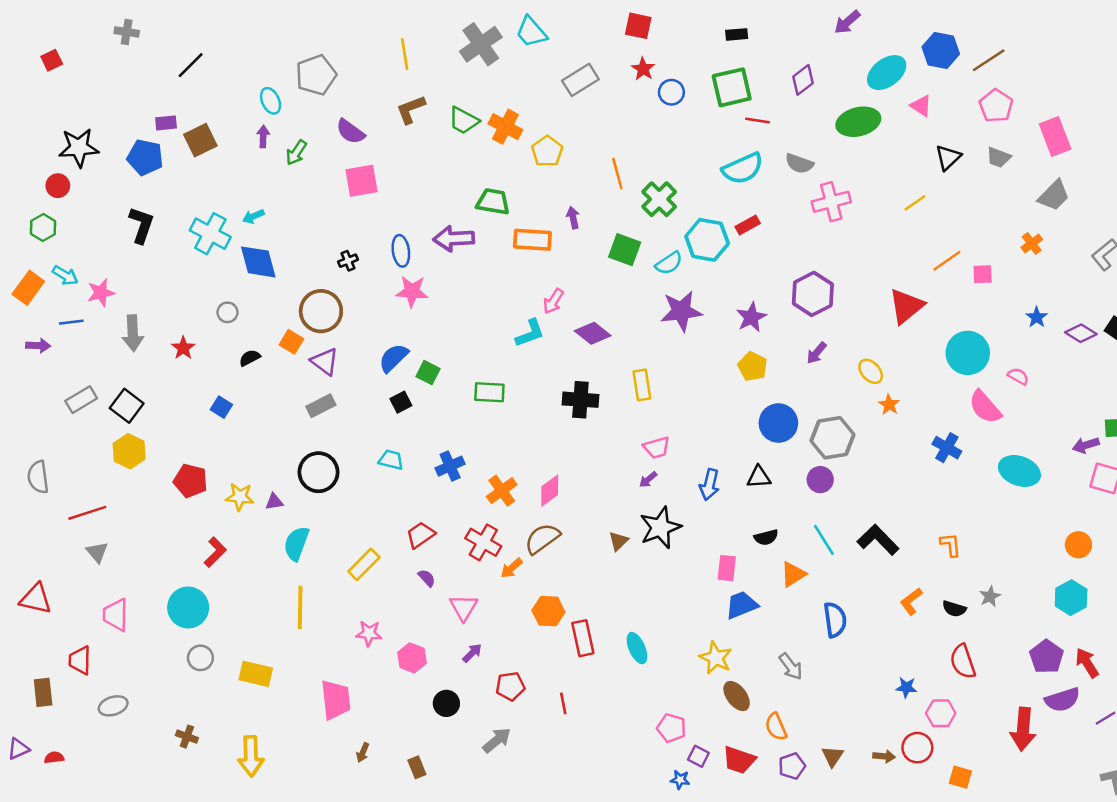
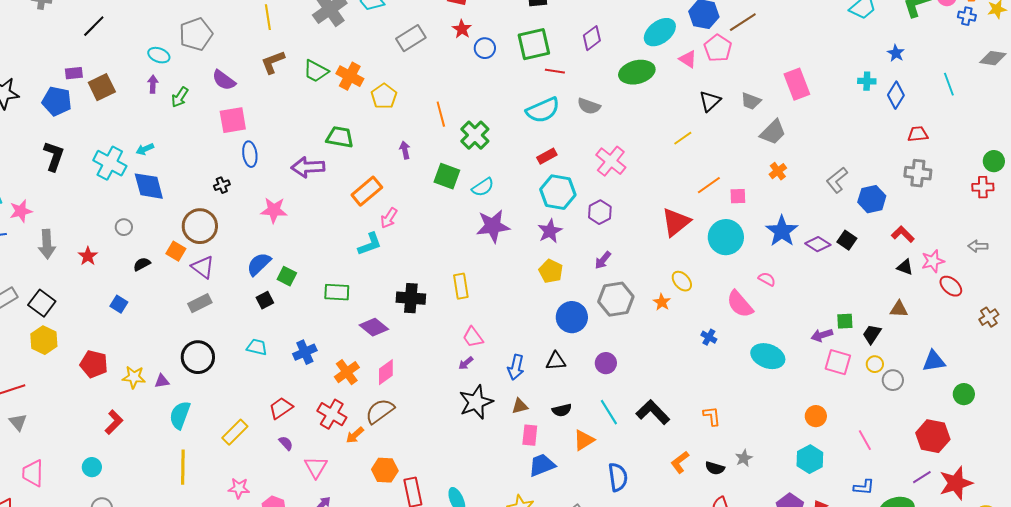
cyan ellipse: (271, 101) -> (159, 55), turned -45
pink pentagon: (996, 106) -> (718, 48), moved
gray trapezoid: (1054, 196) -> (773, 132), moved
pink cross: (831, 202) -> (611, 161), moved, turned -36
orange rectangle: (532, 240) -> (367, 191), moved, turned -44
cyan hexagon: (707, 240) -> (558, 192), moved
blue ellipse: (401, 251) -> (250, 154), moved
purple hexagon: (813, 294) -> (600, 212), size x0.7
blue star: (1037, 317) -> (782, 231), size x1.8
purple diamond: (593, 333) -> (374, 327), moved
cyan circle: (968, 353) -> (726, 237), moved
yellow ellipse: (871, 371) -> (682, 281), moved
gray hexagon: (833, 438) -> (616, 299), moved
pink trapezoid: (657, 448) -> (473, 337), turned 70
blue cross: (947, 448) -> (709, 337), size x0.7
brown triangle: (619, 541) -> (520, 406), moved, turned 30
cyan circle: (188, 607) -> (92, 467), size x0.6

